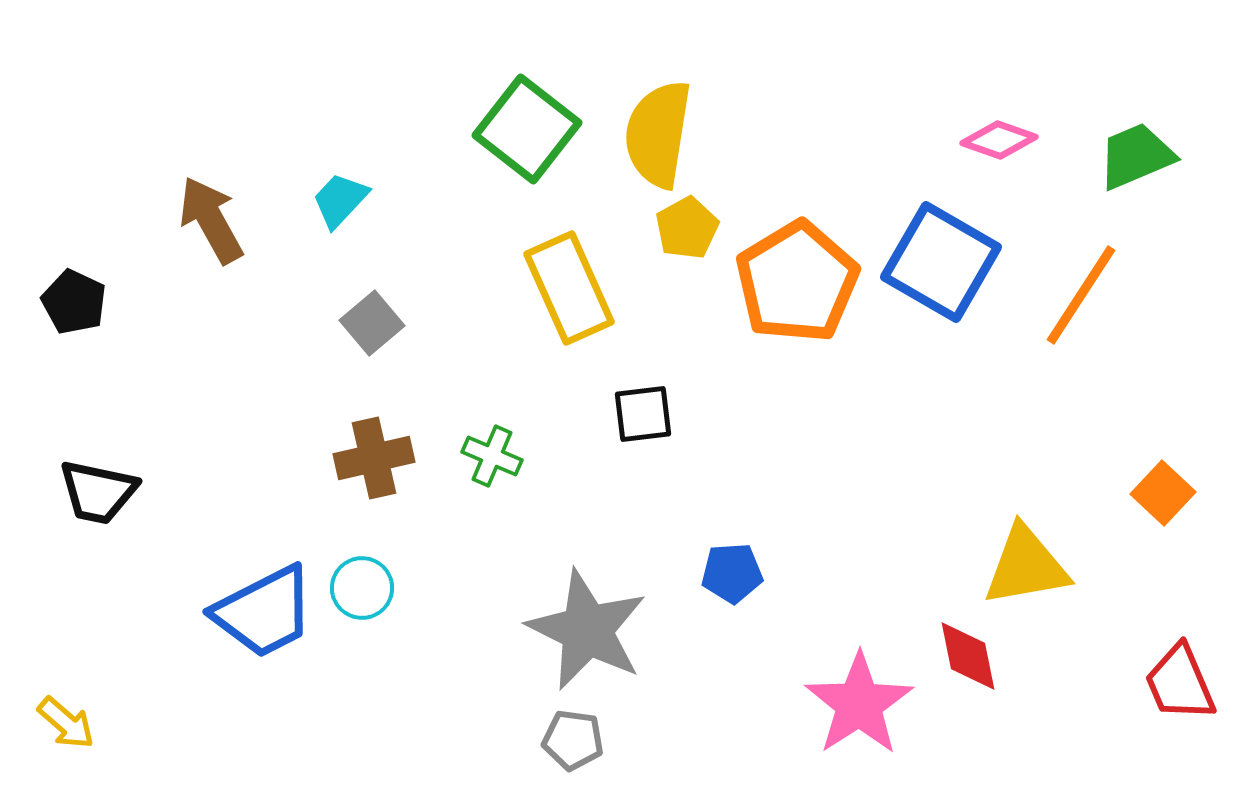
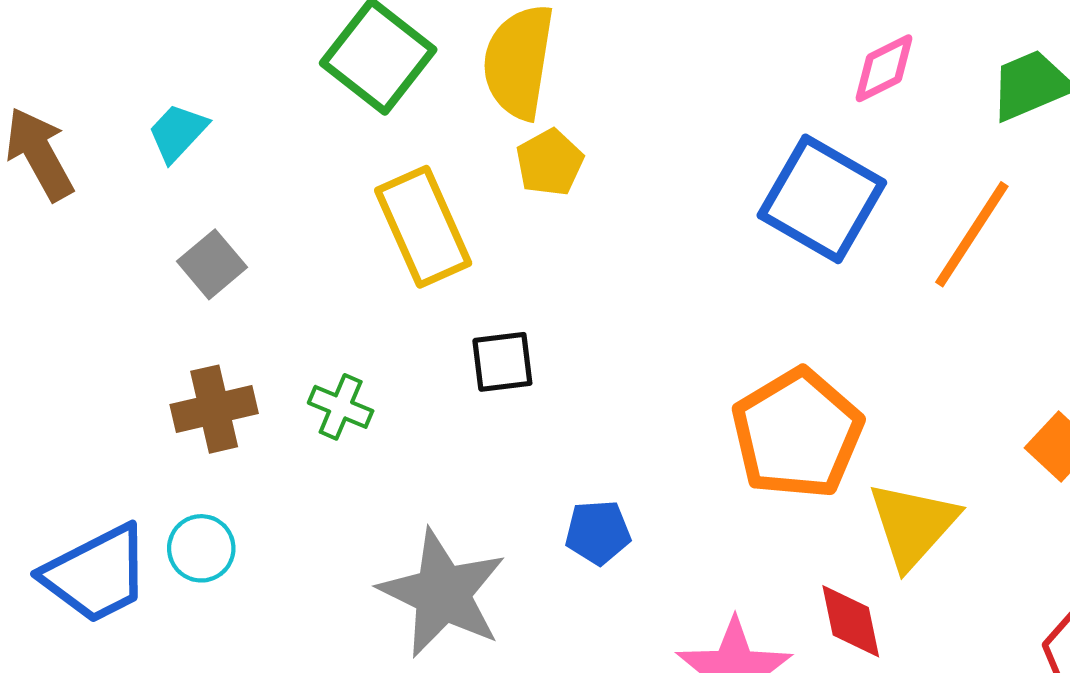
pink diamond: (999, 140) -> (884, 68), turned -46
orange pentagon: (797, 282) -> (797, 434), moved
yellow triangle: (1026, 566) -> (913, 525), turned -38

